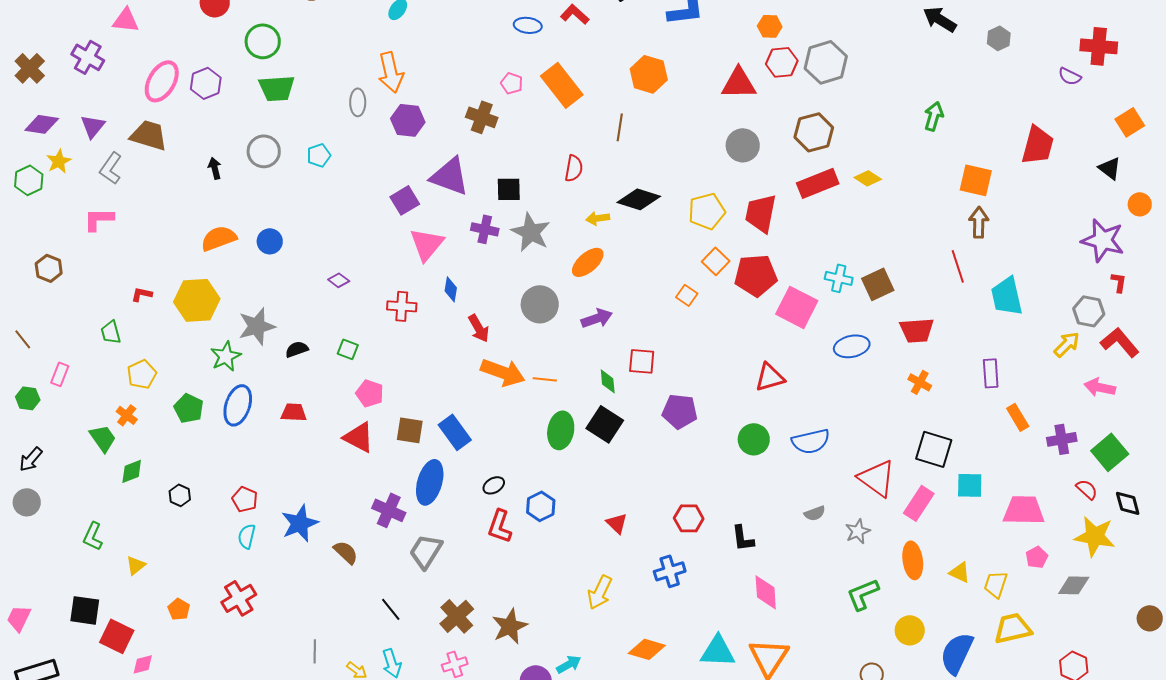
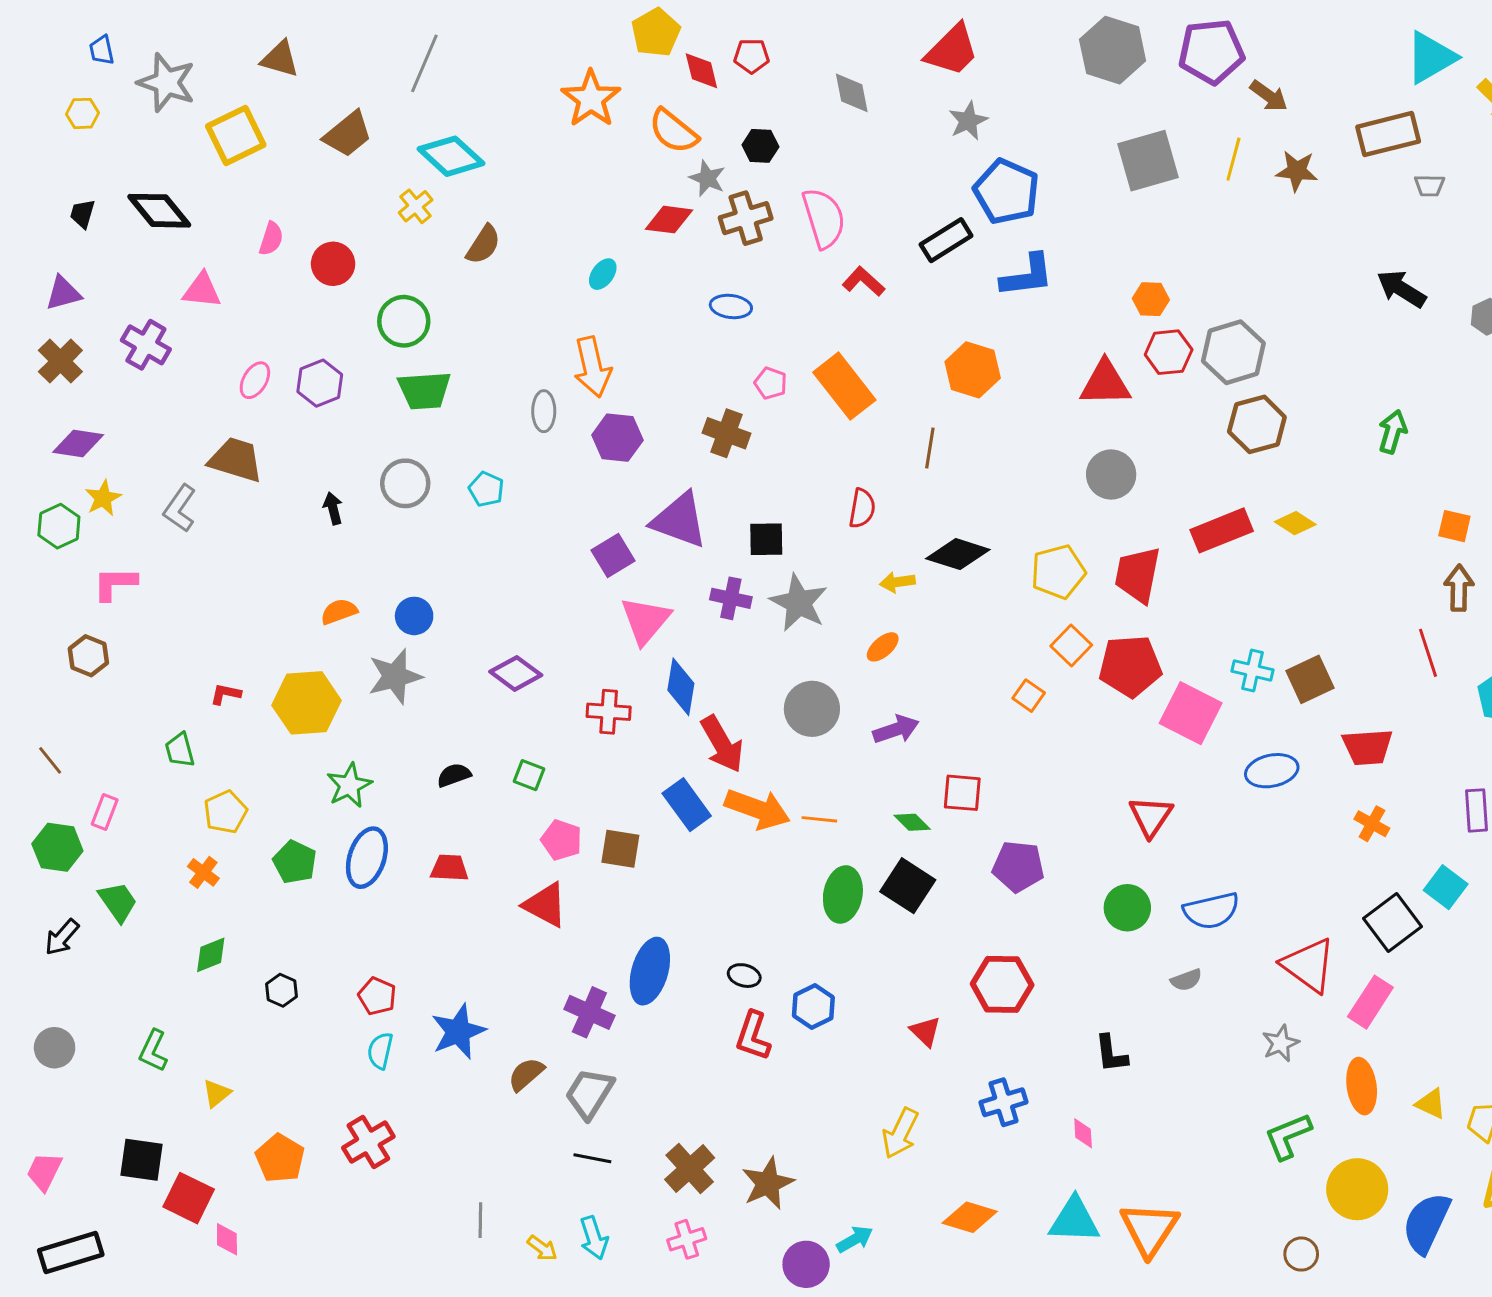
blue ellipse: (528, 25) -> (731, 307), moved
pink ellipse: (162, 81) -> (255, 380), size x0.6
purple triangle: (93, 126) -> (63, 293), moved, turned 36
brown hexagon: (814, 132) -> (1257, 424), moved
cyan pentagon: (319, 155) -> (486, 489), turned -30
orange square: (976, 180) -> (1454, 526), size x0.7
pink L-shape: (99, 219) -> (115, 584), moved
orange semicircle: (219, 238) -> (339, 612), size x0.7
orange ellipse: (588, 262) -> (883, 647), size x0.7
purple diamond: (339, 280) -> (516, 673), size x1.6
blue diamond: (451, 289) -> (681, 687), size x1.5
gray star: (257, 326) -> (395, 676), moved
red arrow: (479, 328) -> (722, 744), size x1.4
red triangle: (770, 377) -> (1151, 816), turned -40
green diamond: (608, 381) -> (912, 822), turned -40
green hexagon: (28, 398) -> (57, 847), size x1.4
brown square: (410, 430) -> (620, 849), moved
blue rectangle: (455, 432) -> (687, 805), moved
green trapezoid: (103, 438) -> (118, 902), moved
black square: (934, 449) -> (1393, 922), turned 36
black ellipse: (494, 485) -> (744, 976), turned 45
cyan square: (970, 485) -> (1446, 887), moved, turned 36
gray circle: (27, 502) -> (55, 1048), moved
gray semicircle: (815, 513) -> (1186, 980), moved
red hexagon: (689, 518) -> (1002, 984), moved, size x1.4
gray trapezoid: (426, 551) -> (589, 1093), moved
brown semicircle: (346, 552) -> (526, 1074), turned -84
pink diamond: (766, 592) -> (1083, 1133), moved, size x0.6
orange pentagon: (179, 609) -> (280, 1158), size x1.5
black line: (391, 609) -> (592, 1158), turned -40
yellow circle: (910, 630) -> (1357, 1189), size x1.4
pink diamond: (143, 664) -> (227, 1239), turned -75

